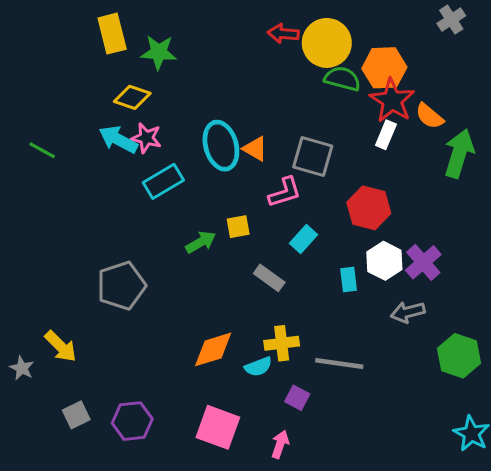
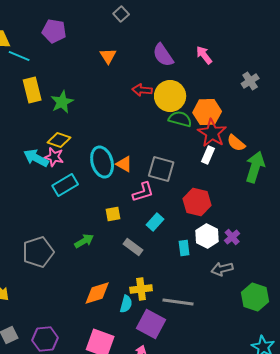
green star: (159, 52) -> (62, 102), turned -30
yellow diamond: (132, 97) -> (59, 140), moved
green arrow: (201, 242) -> (84, 241), moved
purple cross: (423, 262) -> (232, 237), size x0.7
cyan semicircle: (258, 367) -> (126, 304), turned -54
purple square: (297, 398) -> (151, 324), size x1.8

